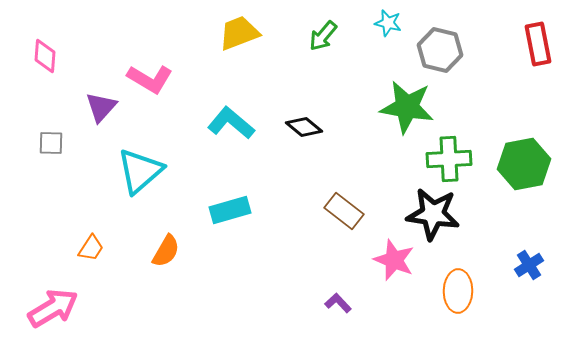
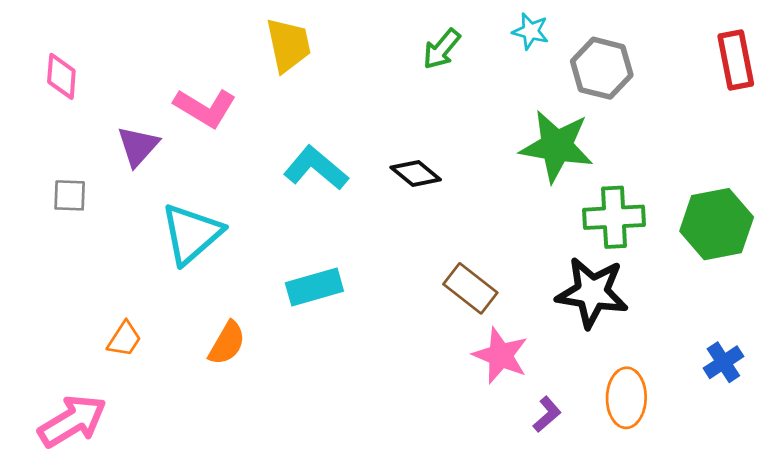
yellow trapezoid: (239, 33) -> (288, 45), moved, turned 99
pink star: (394, 260) -> (500, 355), moved
purple L-shape: (338, 303) -> (547, 414), moved, turned 92

